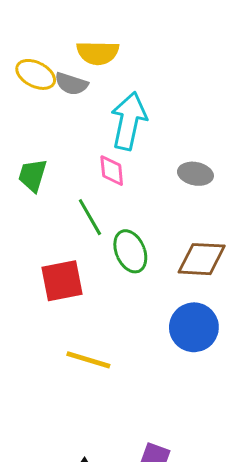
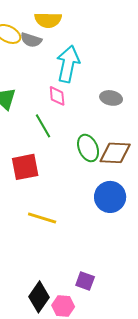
green ellipse: (130, 251) -> (88, 148), moved

